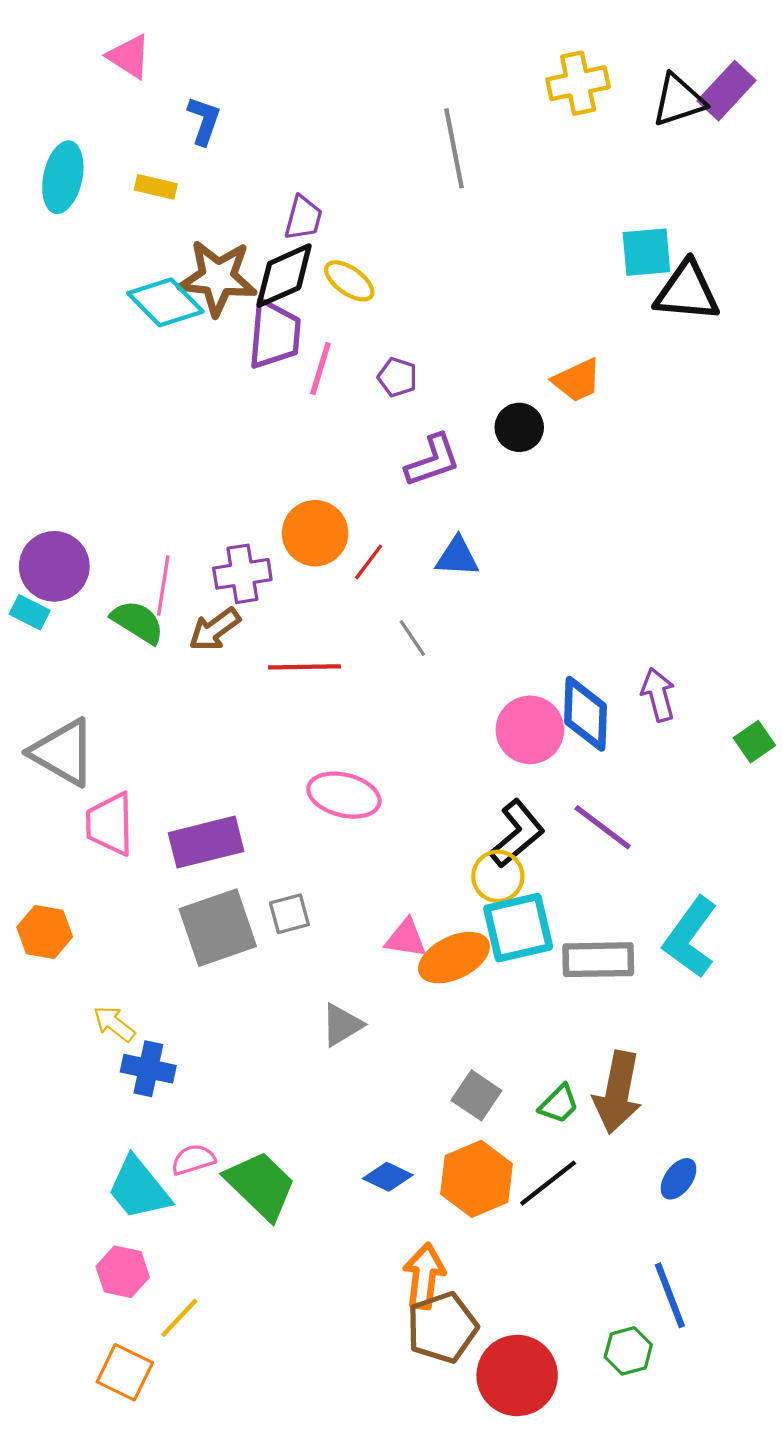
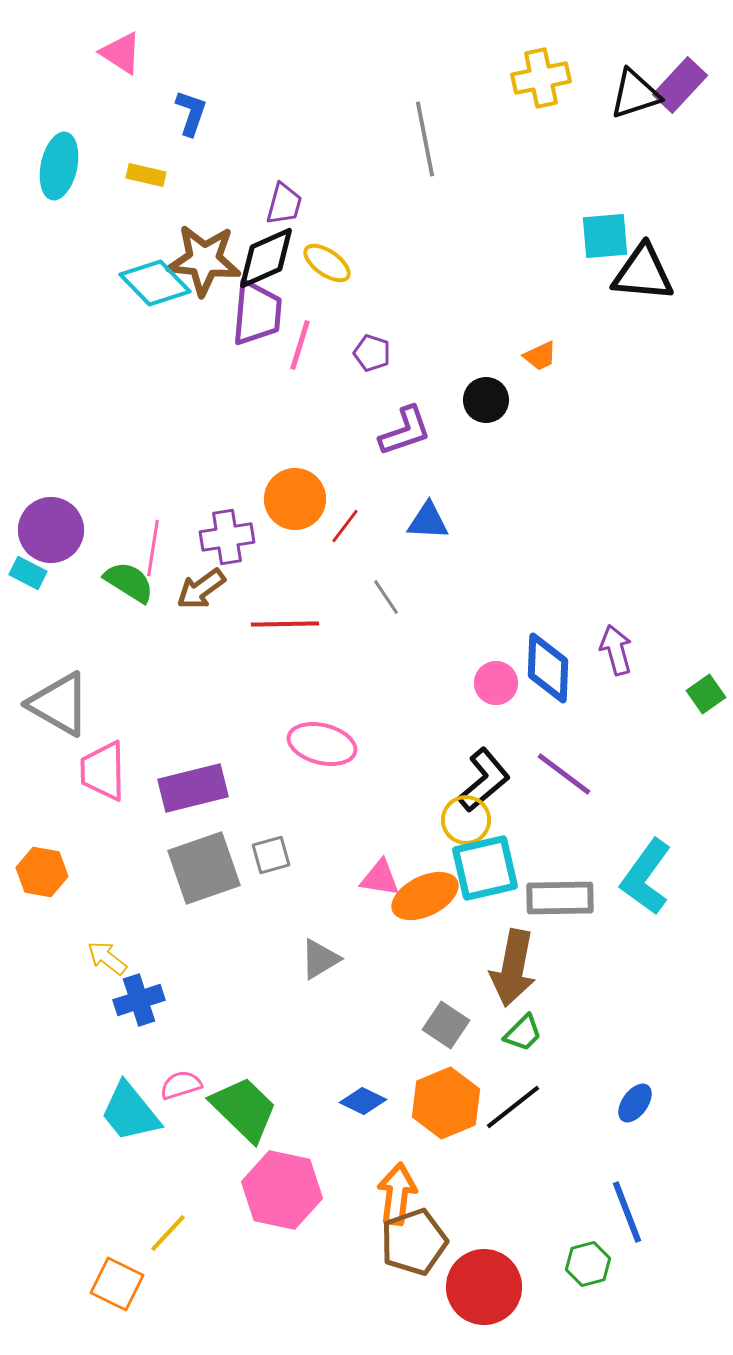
orange trapezoid: (577, 380) -> (540, 356), size x0.7
pink circle: (530, 730) -> (496, 683), size x0.7
blue cross: (148, 1069) -> (139, 1000), turned -30
brown arrow: (618, 1092) -> (513, 968), moved
pink hexagon: (123, 1272) -> (282, 1190), moved, size x1.6

